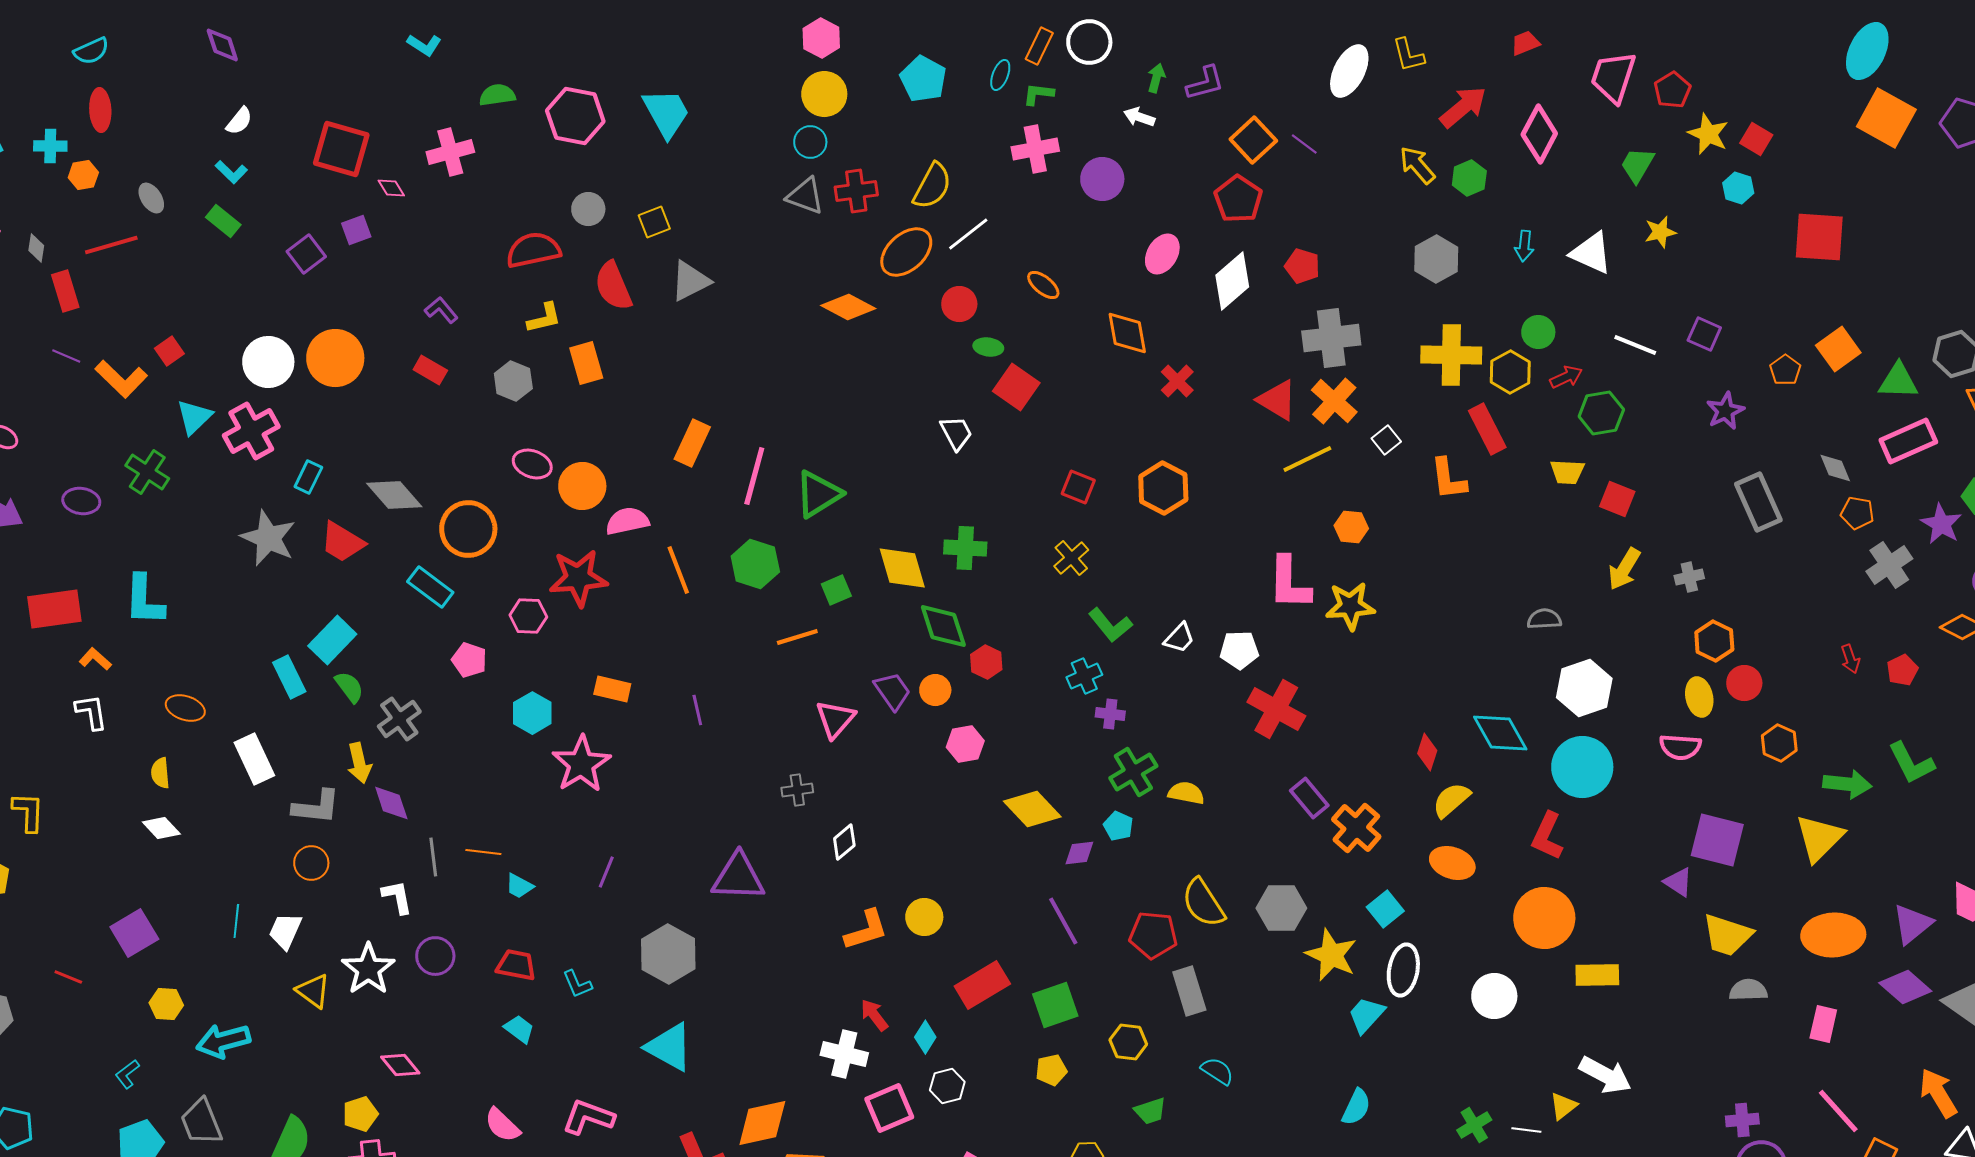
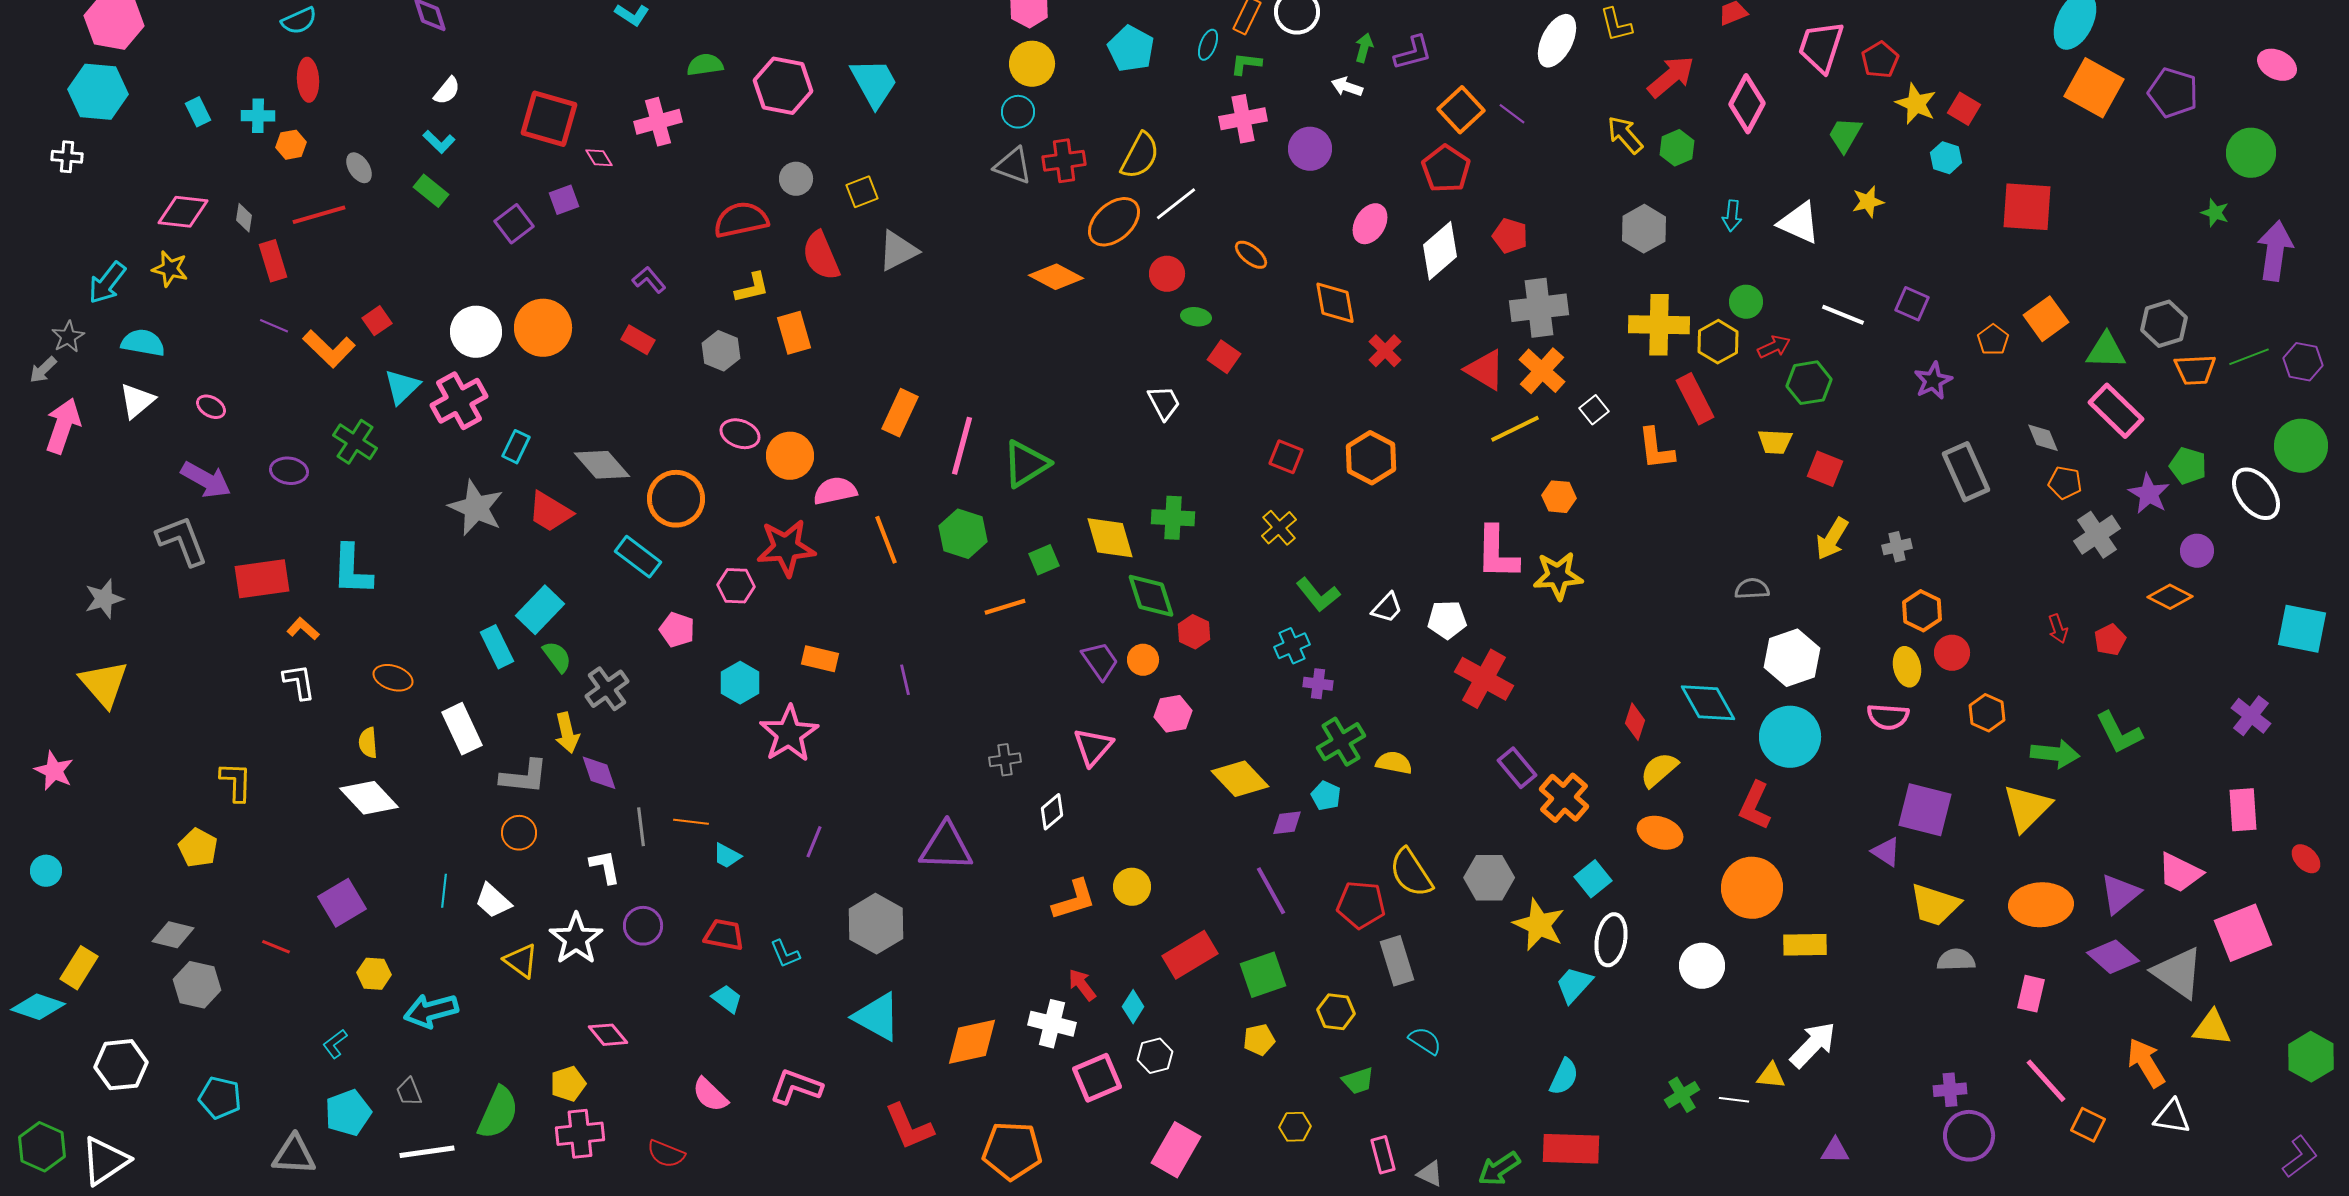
red square: (1016, 387) -> (1224, 357), size x0.7
pink rectangle: (1908, 441) -> (2116, 411), turned 68
pink triangle: (835, 719) -> (1093, 747), moved
white diamond: (161, 828) -> (369, 798), size x1.5
white trapezoid: (285, 931) -> (493, 901), turned -72
white arrow: (1605, 1075) -> (1813, 1045), turned -74
yellow triangle: (1563, 1106) -> (1771, 1076), turned 44
gray trapezoid: (201, 1122) -> (409, 1092), size x0.6
orange diamond: (762, 1123) -> (972, 1042), moved

